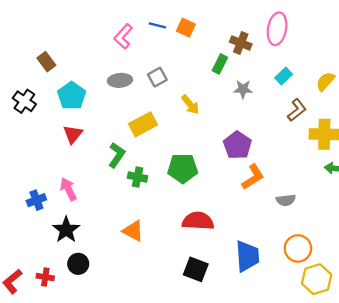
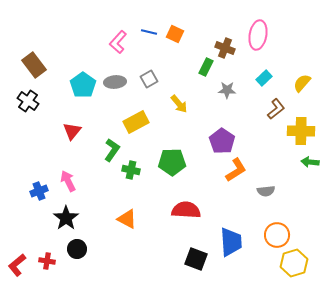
brown rectangle: (46, 62) -> (34, 65), moved, size x1.4
cyan pentagon: (72, 96) -> (83, 85), moved
black square: (196, 269) -> (196, 259), moved

